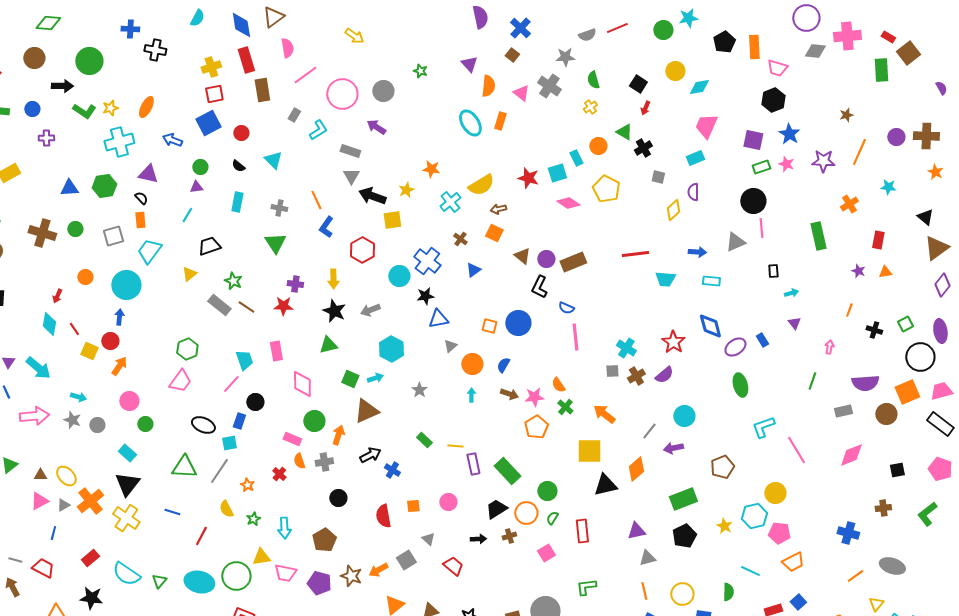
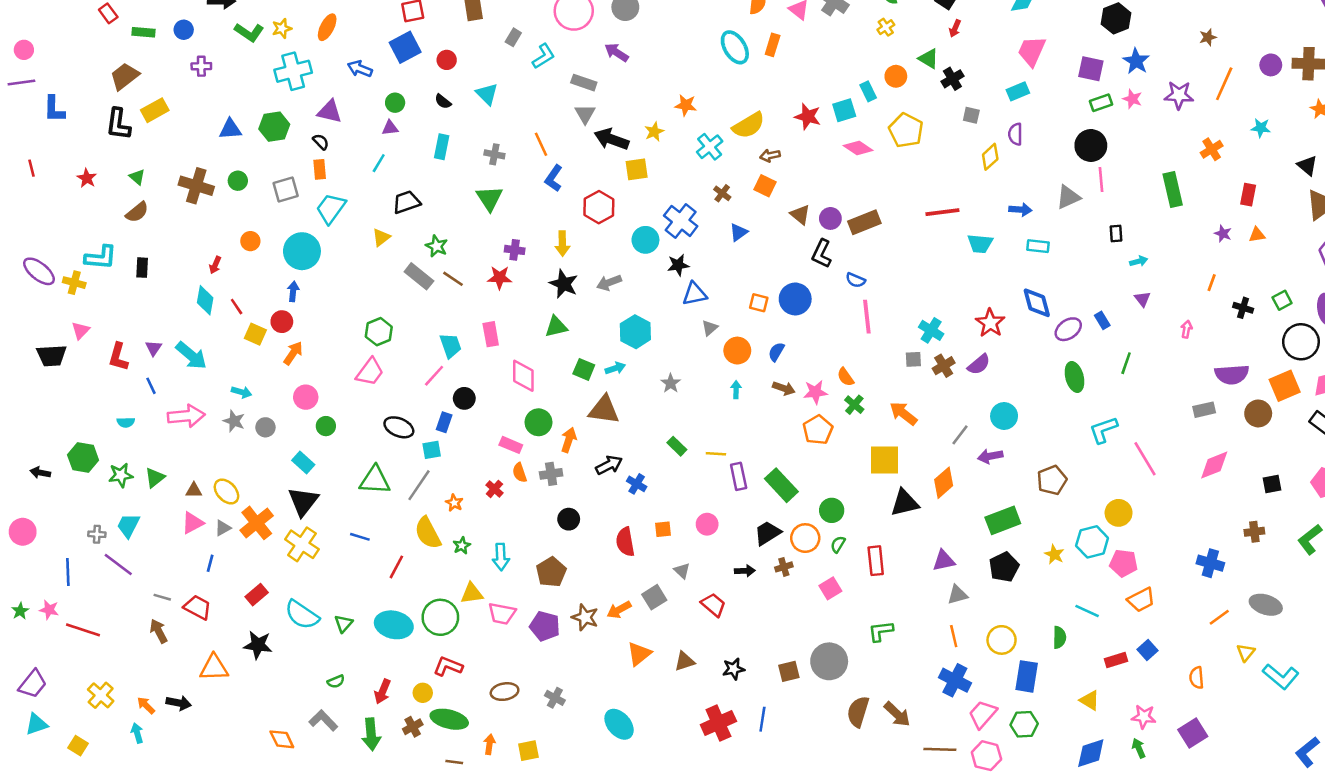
green line: (812, 381) -> (1126, 363), moved
brown triangle: (366, 411) -> (604, 410), turned 32
yellow semicircle: (226, 509) -> (428, 533), size x1.5

